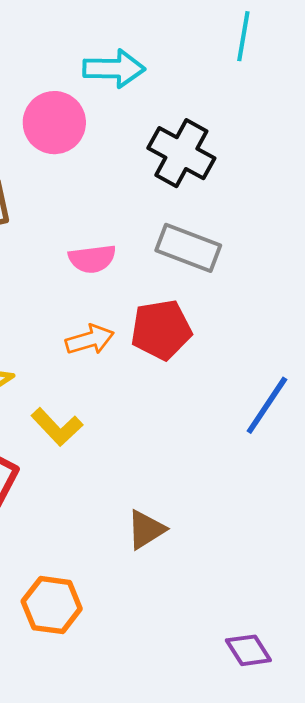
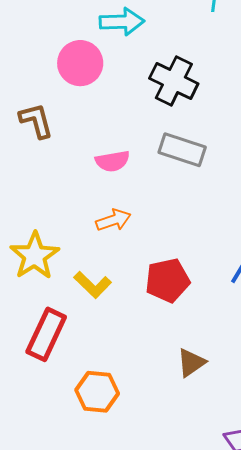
red pentagon: (161, 330) -> (167, 280), moved
brown triangle: (146, 530) -> (191, 363), moved
orange hexagon: (52, 605) -> (97, 392), moved

